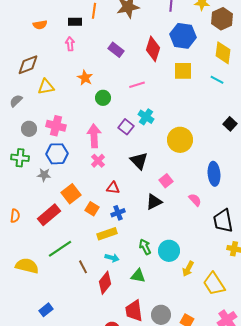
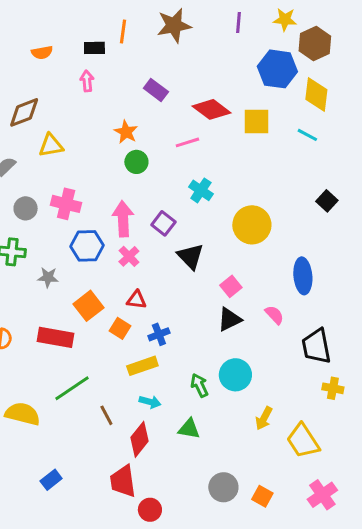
blue hexagon: (183, 36) -> (277, 69), moved
red diamond: (153, 49) -> (211, 109), moved, turned -70
orange star: (85, 78) -> (126, 132), moved
purple square: (126, 127) -> (163, 223), moved
blue hexagon: (57, 154) -> (87, 246), moved
red triangle: (113, 188) -> (136, 300), moved
black triangle: (154, 202) -> (229, 319), moved
red rectangle: (49, 215) -> (56, 337), turned 50
cyan circle: (169, 251) -> (235, 375), moved
red trapezoid: (134, 311) -> (123, 481), moved

